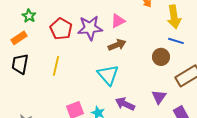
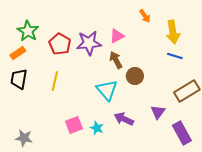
green star: (29, 16) -> (28, 31), size x1.5
brown arrow: (117, 45) -> (116, 60), turned -96
brown circle: (161, 57) -> (135, 76), moved

